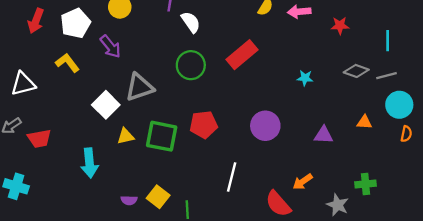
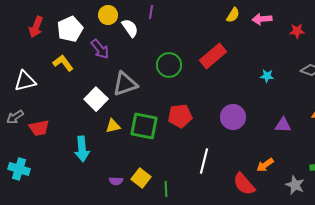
white semicircle: (191, 22) -> (130, 28), moved

